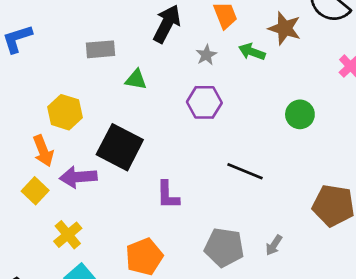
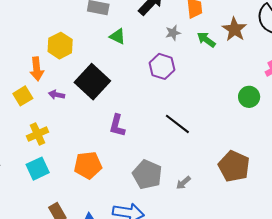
green circle: (300, 114) -> (249, 97), moved
purple arrow: (78, 177) -> (57, 95), size x0.6

